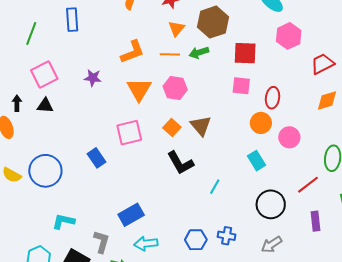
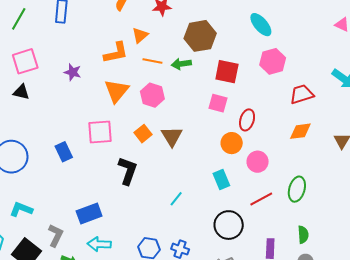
orange triangle: (176, 29) -> (140, 35), moved
black L-shape: (180, 163) -> (128, 171), moved, turned -140
red line: (308, 185) -> (261, 199), moved

